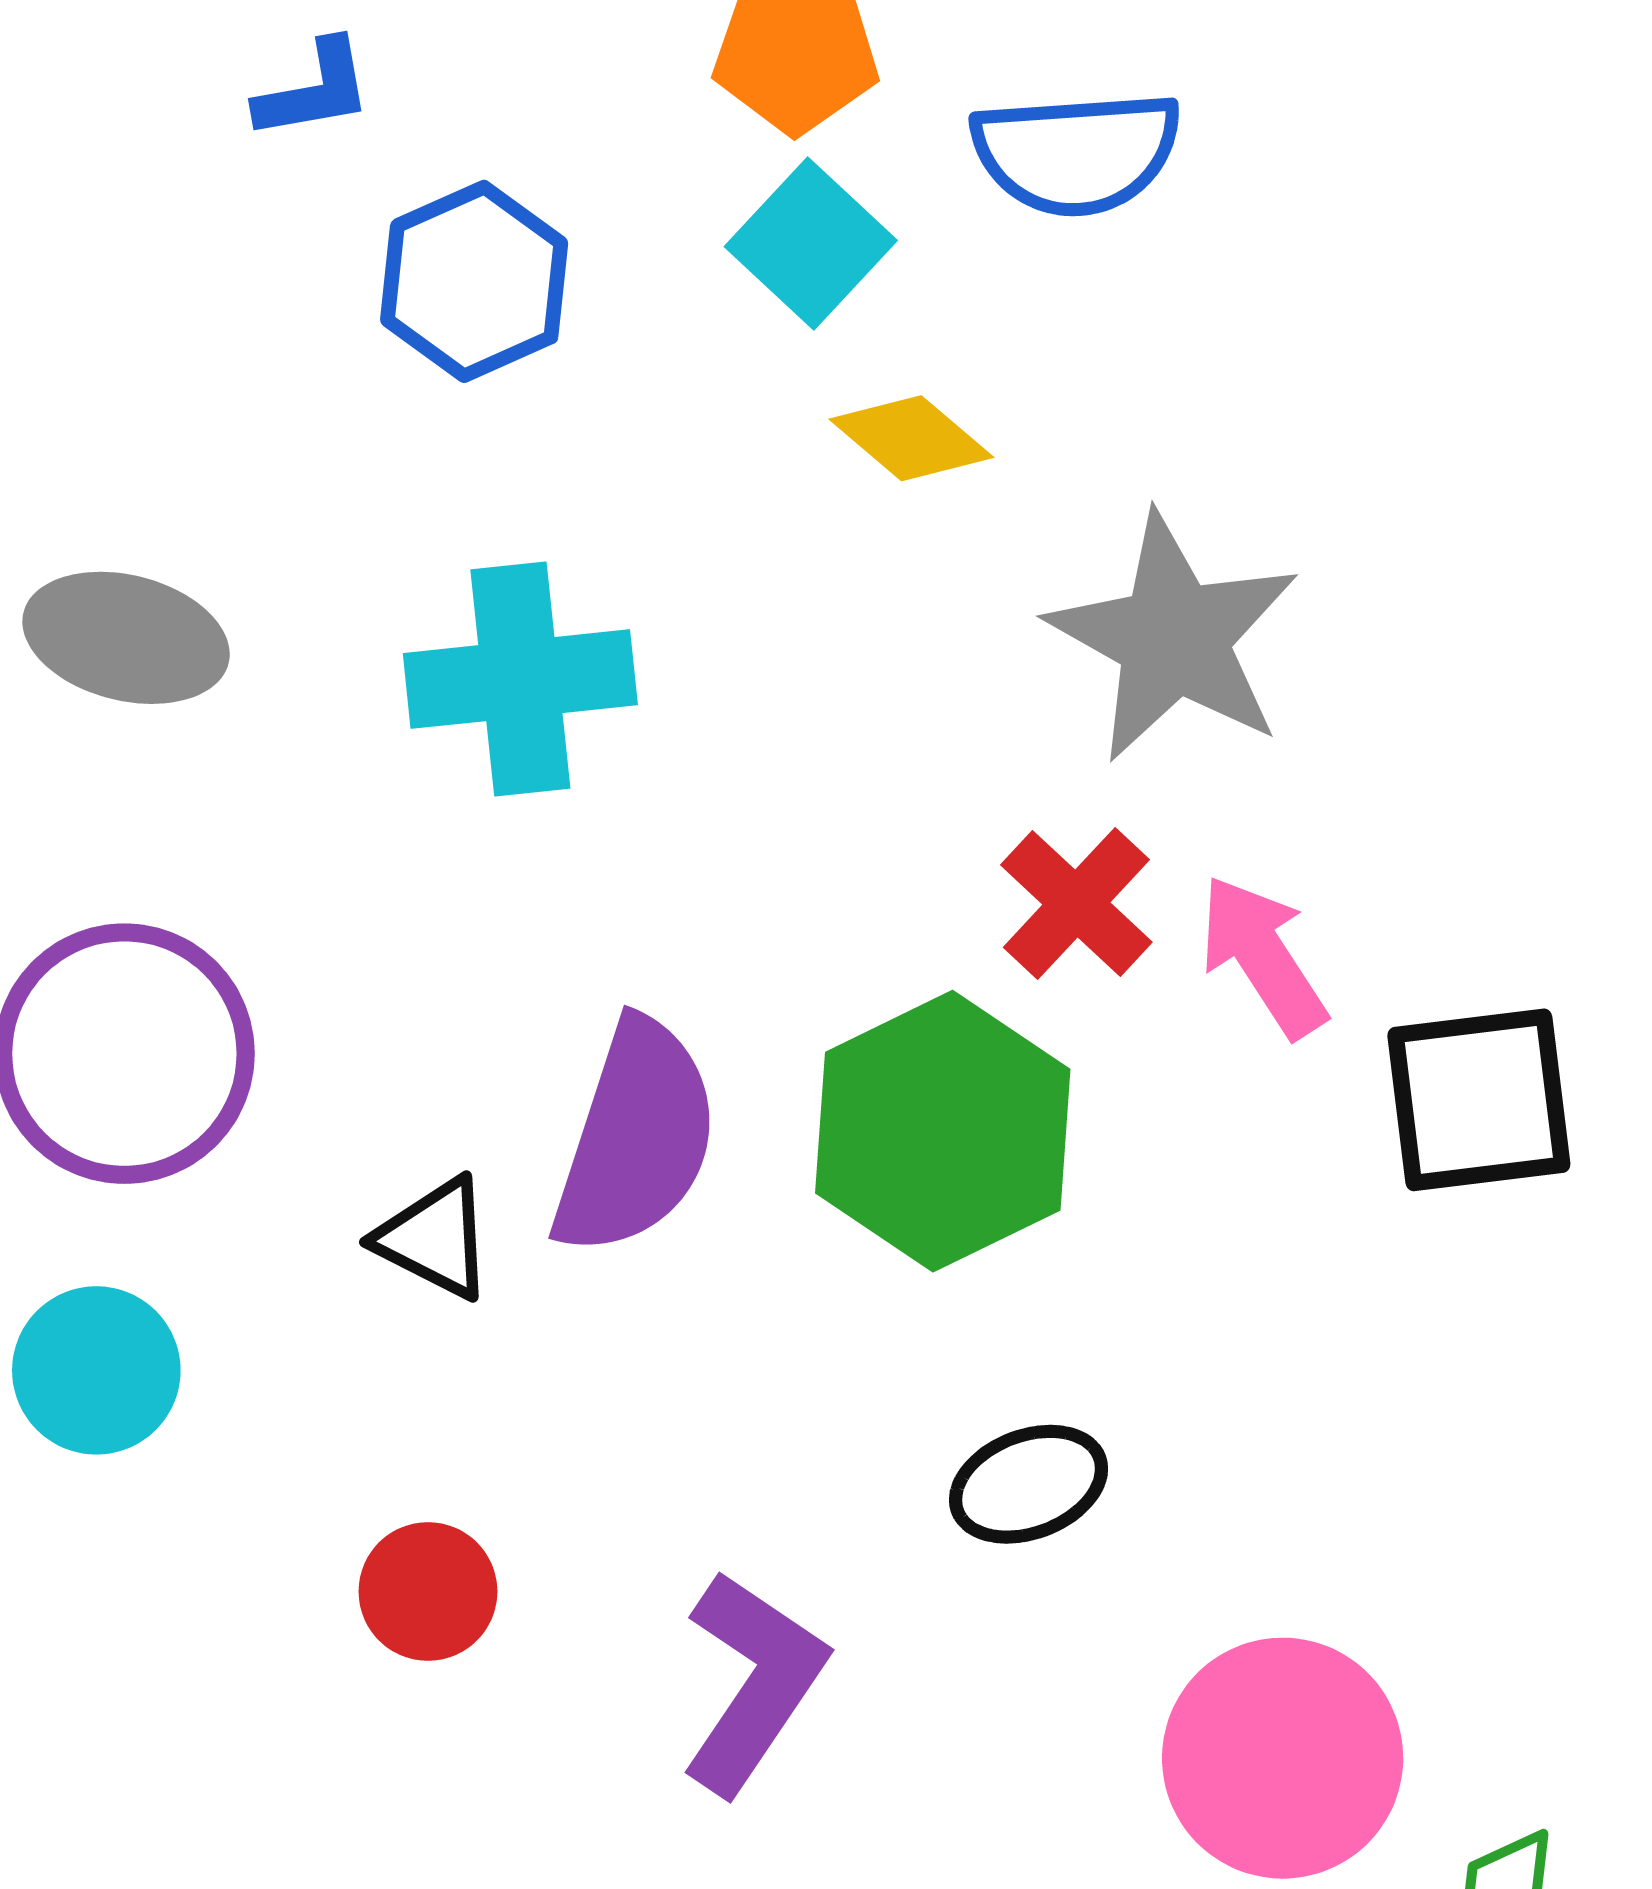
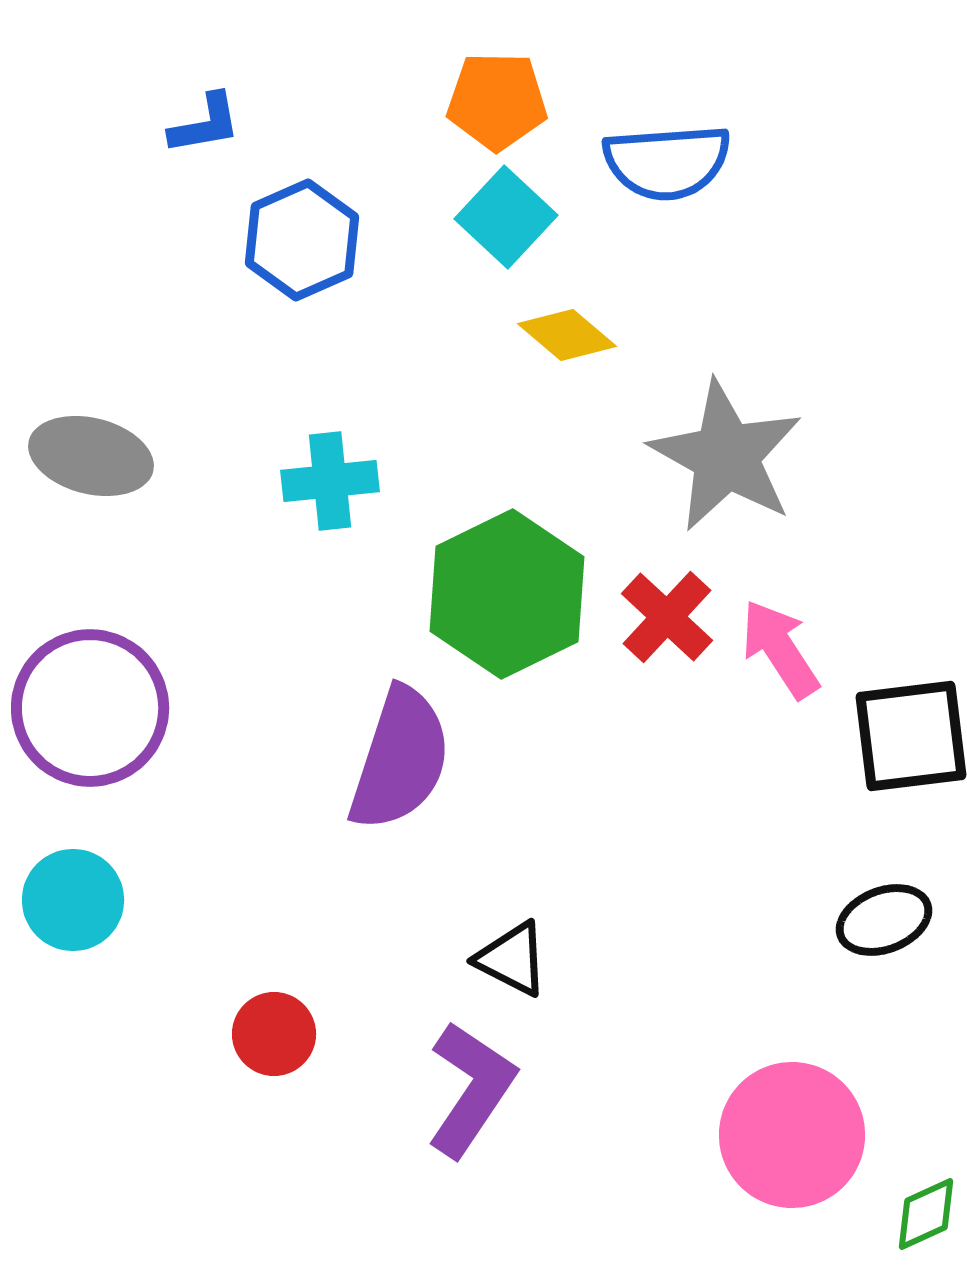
cyan cross: (520, 679) -> (330, 481), size x0.7
green hexagon: (943, 1131) -> (507, 594), moved
black triangle: (435, 1238) -> (512, 959), moved
black ellipse: (1029, 1484) -> (884, 920), moved

